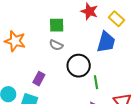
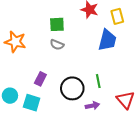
yellow rectangle: (117, 19) -> (117, 16), turned 35
black circle: (79, 66) -> (72, 88), moved

